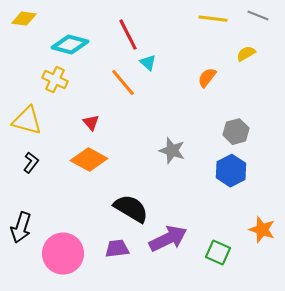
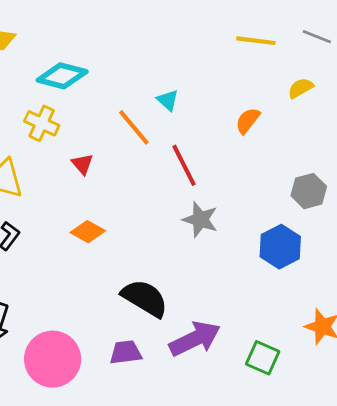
red line: (128, 35) -> (184, 165), moved
red triangle: (91, 123) -> (82, 164), moved
gray hexagon: (236, 132) -> (309, 191), moved
orange diamond: (89, 160) -> (88, 232), size x0.7

